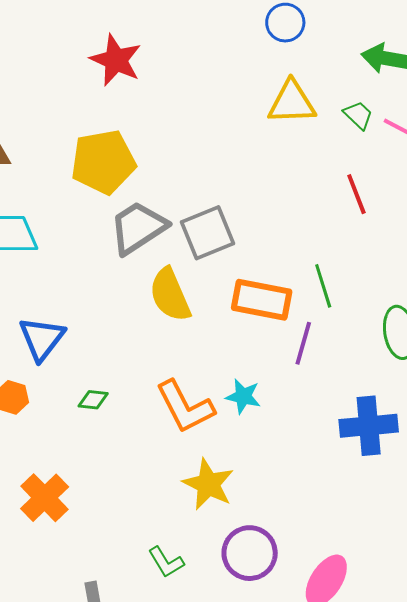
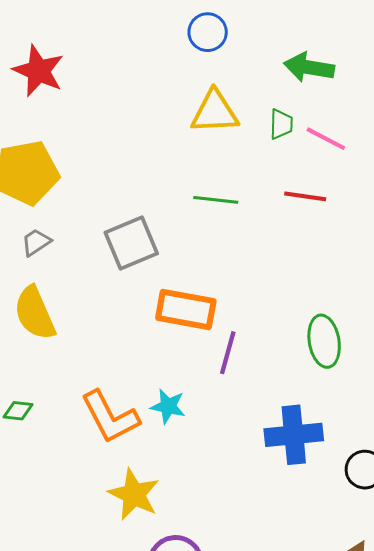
green trapezoid: (358, 115) -> (281, 124), turned 48
red line: (356, 194) -> (305, 196), moved, turned -60
gray trapezoid: (138, 228) -> (36, 242), moved, size x0.5
green line: (323, 286) -> (216, 200), moved, turned -66
yellow semicircle: (170, 295) -> (35, 313), moved

